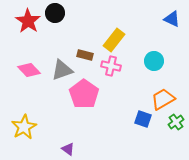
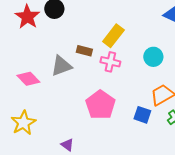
pink diamond: (29, 70) -> (28, 79), moved
pink pentagon: (84, 94) -> (100, 105), moved

